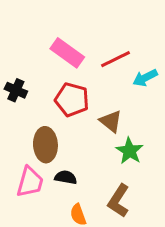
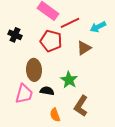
red line: (115, 59) -> (70, 23), moved
brown triangle: (111, 121) -> (84, 48), moved, turned 49
green star: (129, 151) -> (69, 80), moved

